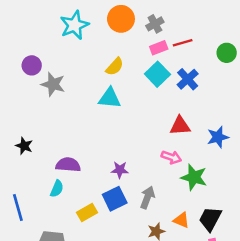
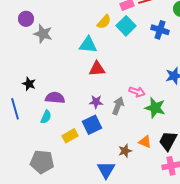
yellow semicircle: (115, 67) -> (104, 22), moved
blue cross: (188, 79) -> (160, 30), moved, turned -30
red triangle: (180, 126) -> (97, 69), moved
black star: (24, 146) -> (29, 84), moved
gray arrow: (147, 197) -> (118, 106), moved
blue line: (18, 208) -> (15, 109), moved

